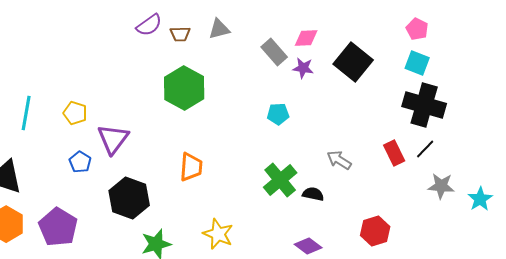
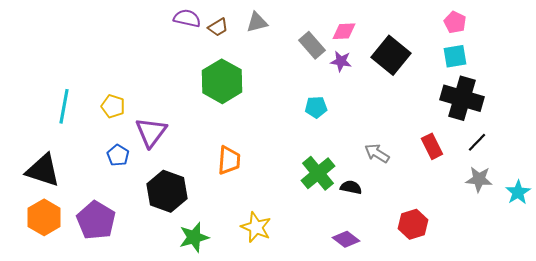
purple semicircle: (149, 25) -> (187, 18), turned -132
brown trapezoid: (180, 34) -> (218, 27), turned -30
cyan square: (417, 63) -> (455, 56), turned -30
black line: (425, 149) -> (477, 142), moved

